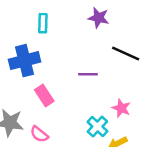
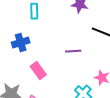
blue cross: (25, 61) -> (21, 43), size x0.7

